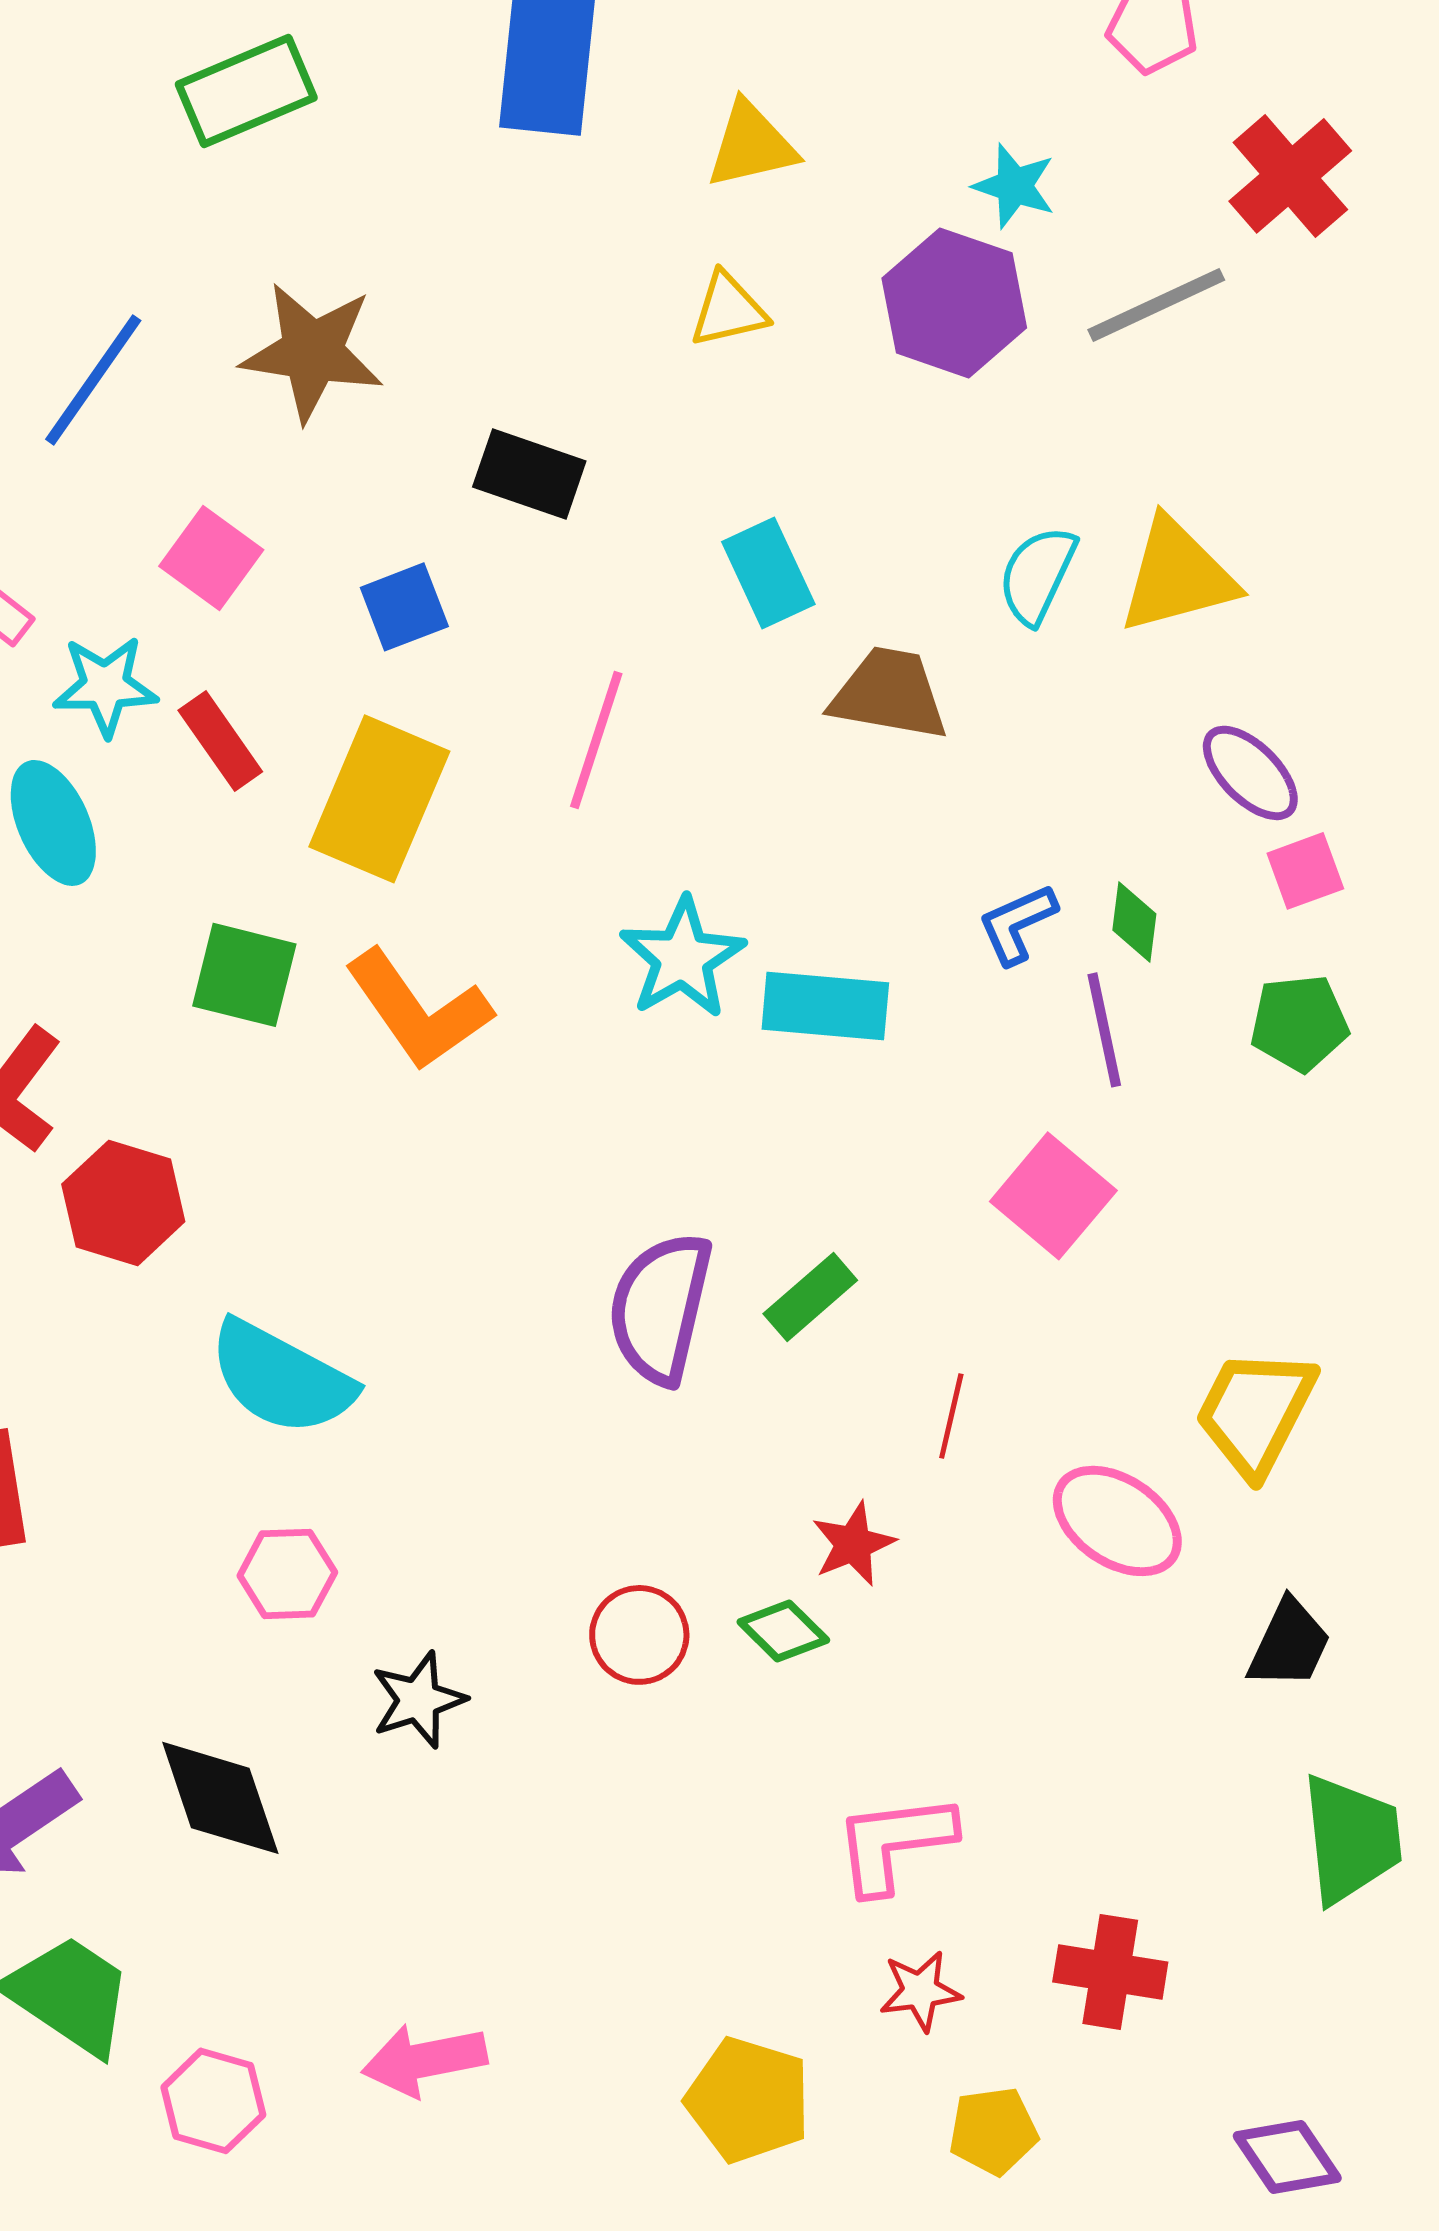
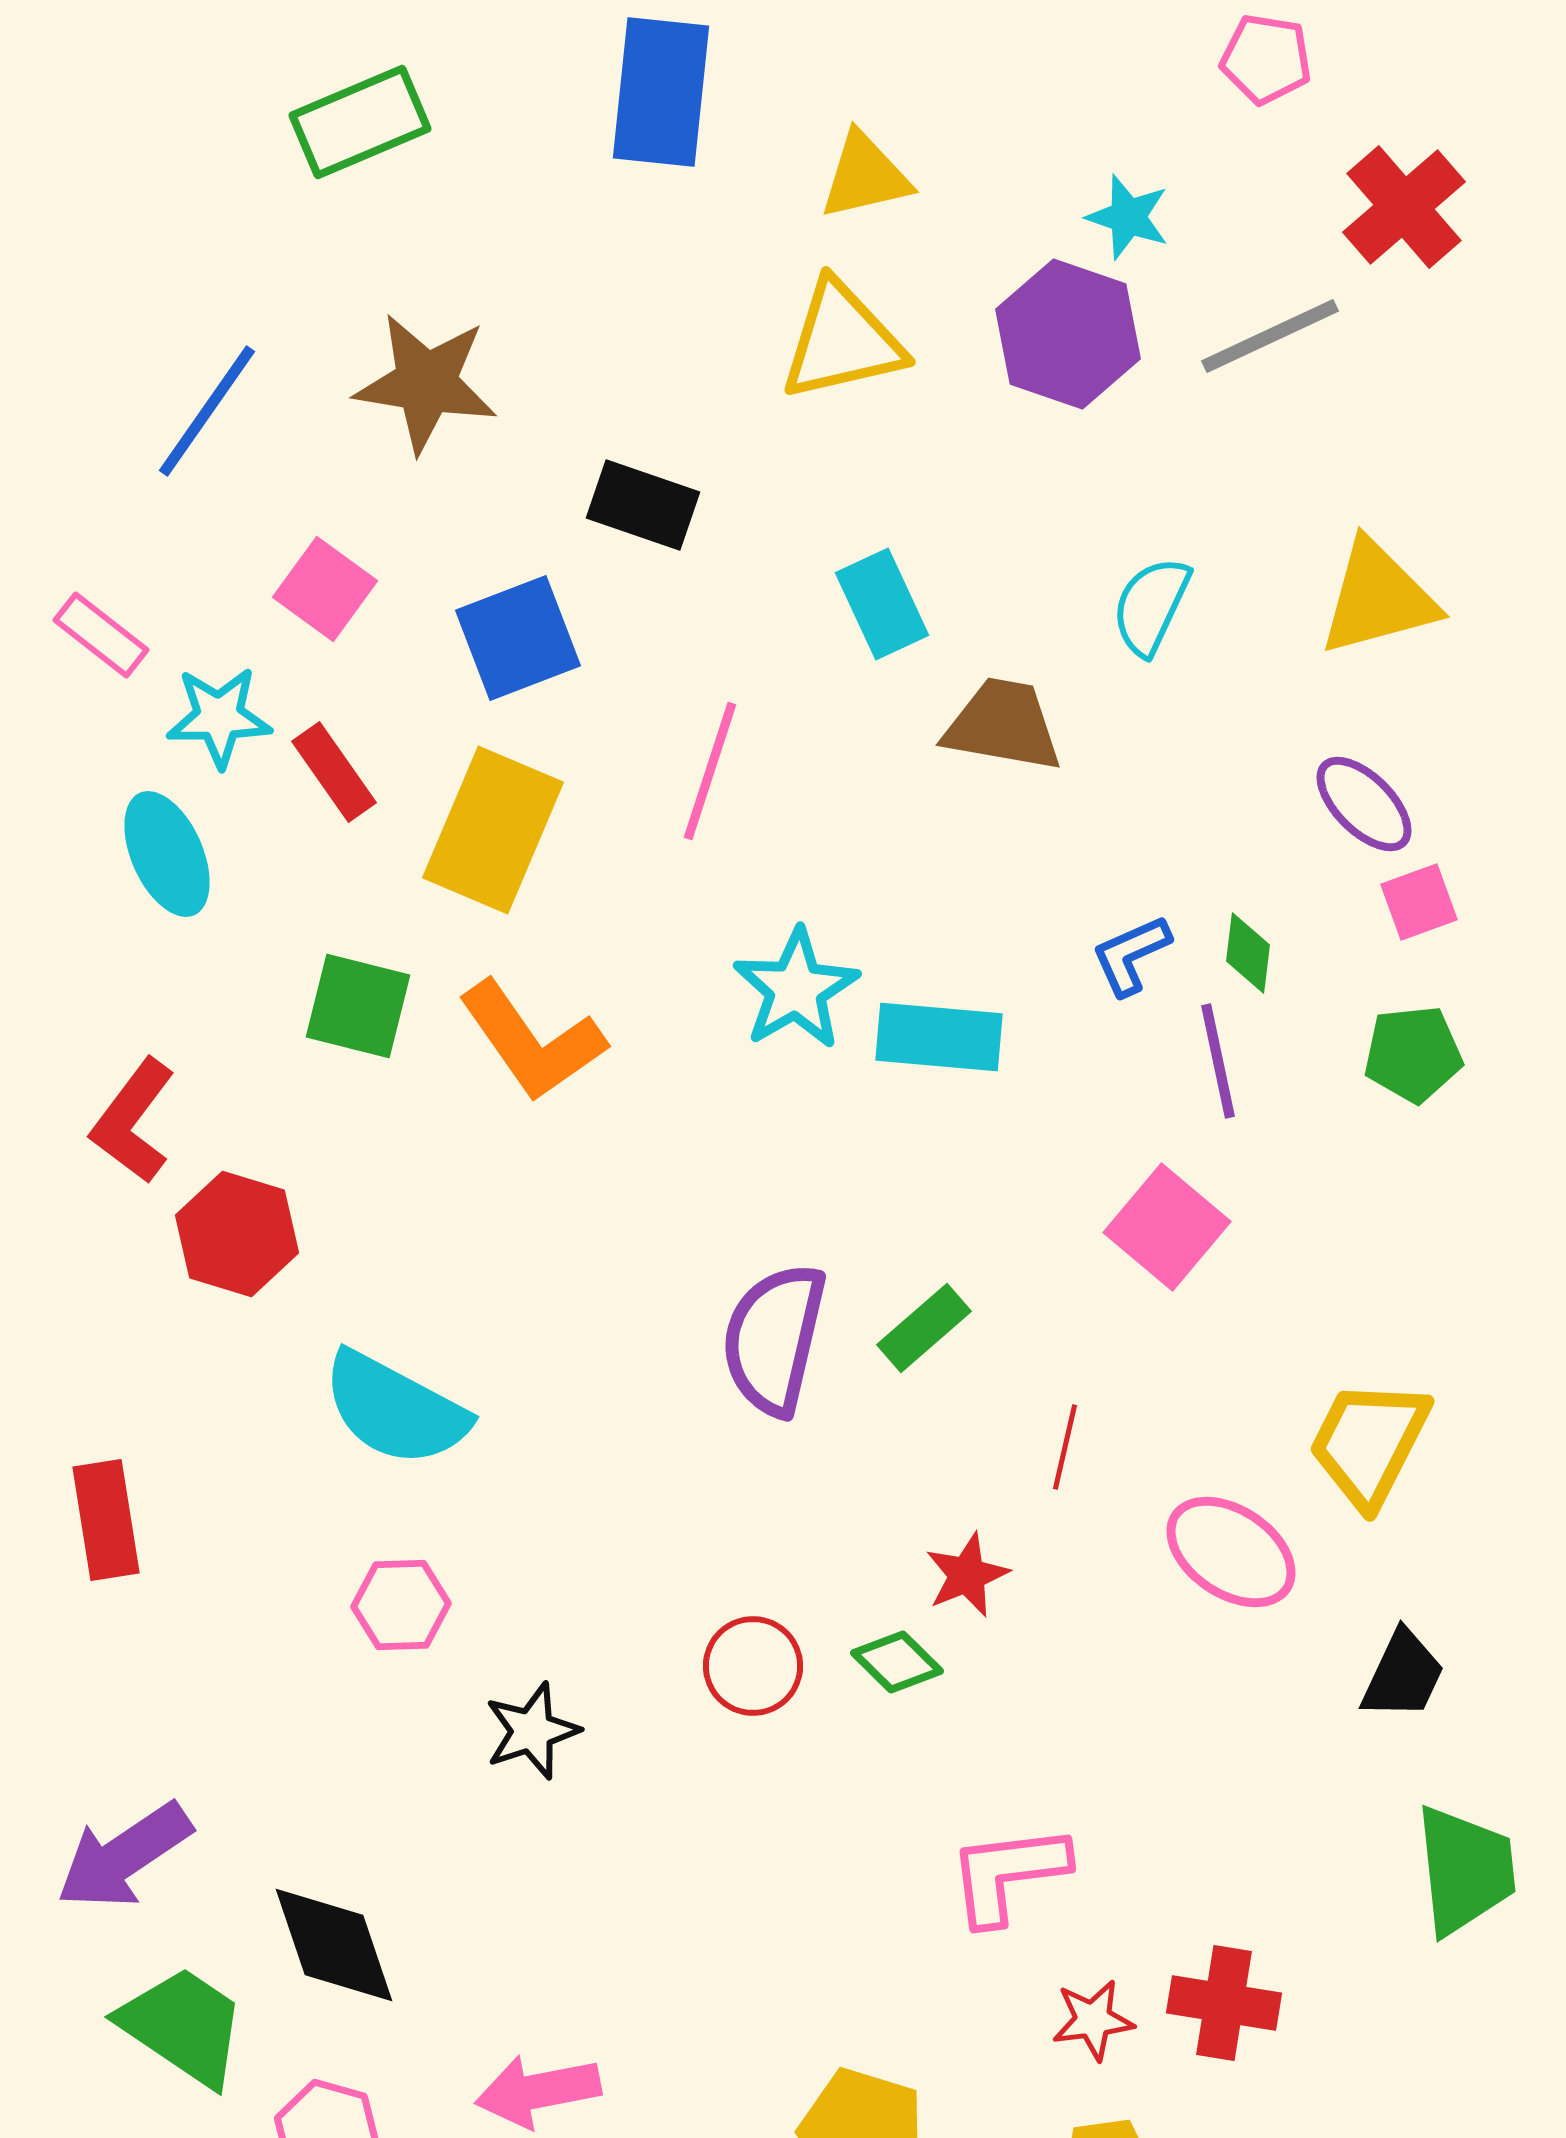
yellow triangle: (728, 310) -> (842, 341), size x1.6
yellow triangle: (1177, 576) -> (1378, 598), moved
blue square: (404, 607) -> (518, 638), size x1.4
black diamond: (220, 1798) -> (334, 1945), moved
red star: (920, 1991) -> (1093, 2020), moved

